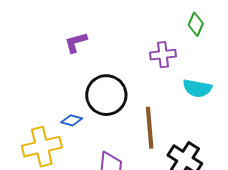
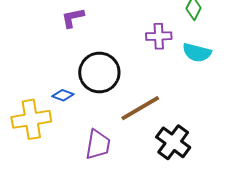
cyan semicircle: (197, 88) -> (197, 53), moved
brown line: (150, 128) -> (140, 108), turned 60

